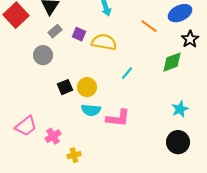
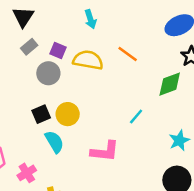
orange line: (149, 26) -> (128, 54), moved
gray circle: (43, 55) -> (48, 73), moved
cyan line: (127, 73) -> (136, 116), moved
cyan semicircle: (91, 110) -> (54, 142), moved, turned -126

